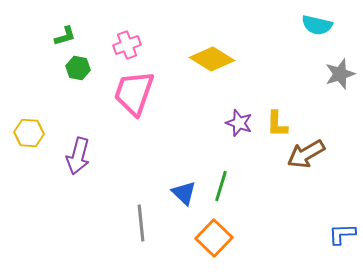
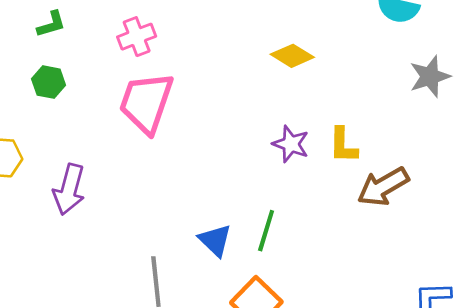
yellow diamond: (212, 59) -> (292, 56), moved, size x0.7
green hexagon: (78, 68) -> (49, 82), moved

